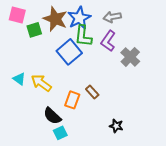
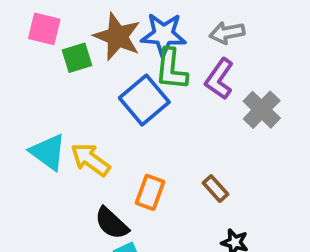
blue star: (79, 18) -> (164, 35), turned 30
cyan triangle: (19, 79) -> (48, 152), size x1.5
brown rectangle: (92, 92) -> (215, 189), moved

